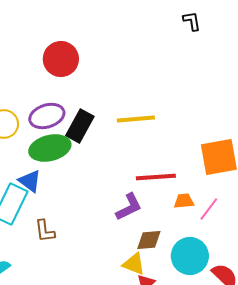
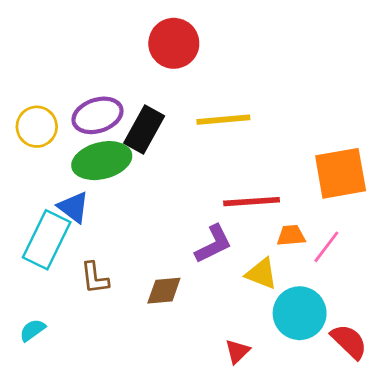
red circle: (61, 59) -> (174, 43), moved
brown diamond: (149, 240) -> (164, 291), moved
yellow triangle: (134, 264) -> (261, 274), moved

